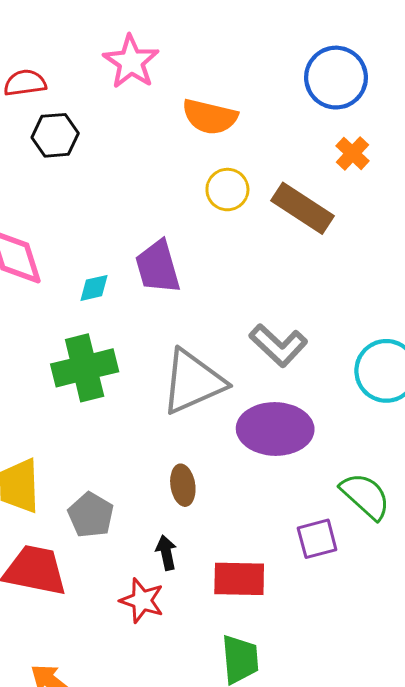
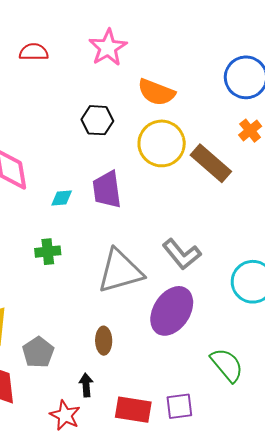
black hexagon: (55, 135) -> (97, 120), moved
yellow circle: (227, 190) -> (162, 143), size x1.6
green cross: (85, 368) -> (48, 252), size x0.6
purple ellipse: (275, 429) -> (172, 311), turned -66
purple square: (317, 539) -> (179, 406), moved

